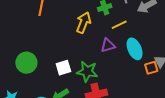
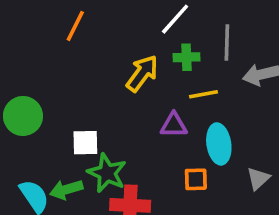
orange square: (151, 68) -> (196, 179), moved
green star: (87, 71) -> (107, 173), moved

